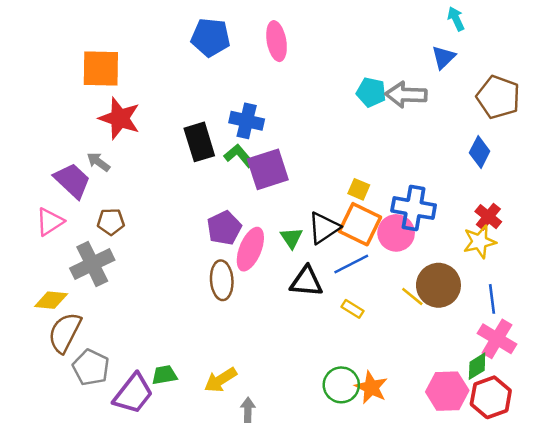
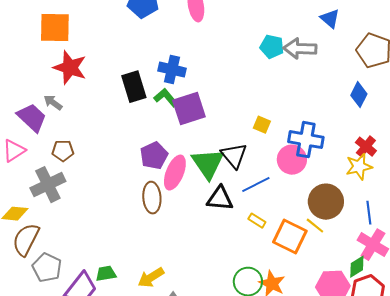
blue triangle: (443, 57) -> (330, 19), turned -35
orange square: (360, 224) -> (290, 237), moved
black triangle: (324, 228) -> (234, 156), turned -36
green triangle: (291, 238) -> (208, 164), size x1.8
yellow line: (412, 296) -> (315, 226), moved

